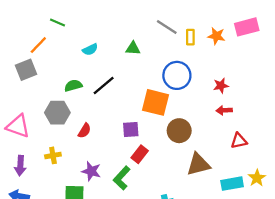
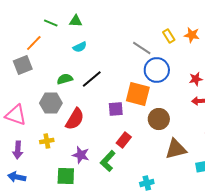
gray line: (167, 27) -> (142, 48), moved
yellow rectangle: (190, 37) -> (169, 36), turned -32
green triangle: (133, 48) -> (76, 21), moved
purple square: (131, 130) -> (116, 109), moved
red semicircle: (85, 131) -> (75, 119), size x1.6

